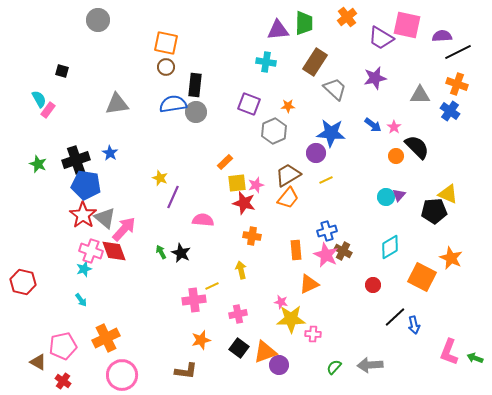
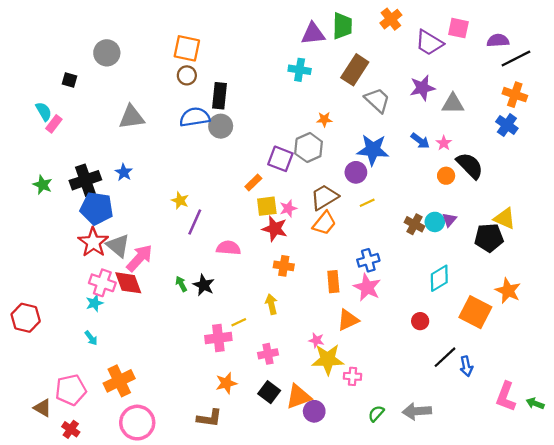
gray circle: (98, 20) -> (107, 53), moved
pink square: (407, 25) -> (458, 28), size x0.7
gray triangle: (420, 95) -> (453, 104), moved
purple square: (249, 104) -> (280, 159), moved
brown cross: (343, 251) -> (415, 224), moved

